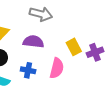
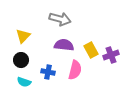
purple semicircle: (33, 42) -> (64, 45), moved

